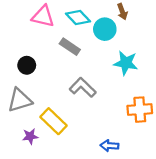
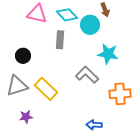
gray rectangle: (70, 47) -> (60, 40), turned 60
gray L-shape: (83, 87) -> (87, 75), moved
yellow rectangle: (54, 121) -> (46, 89), moved

